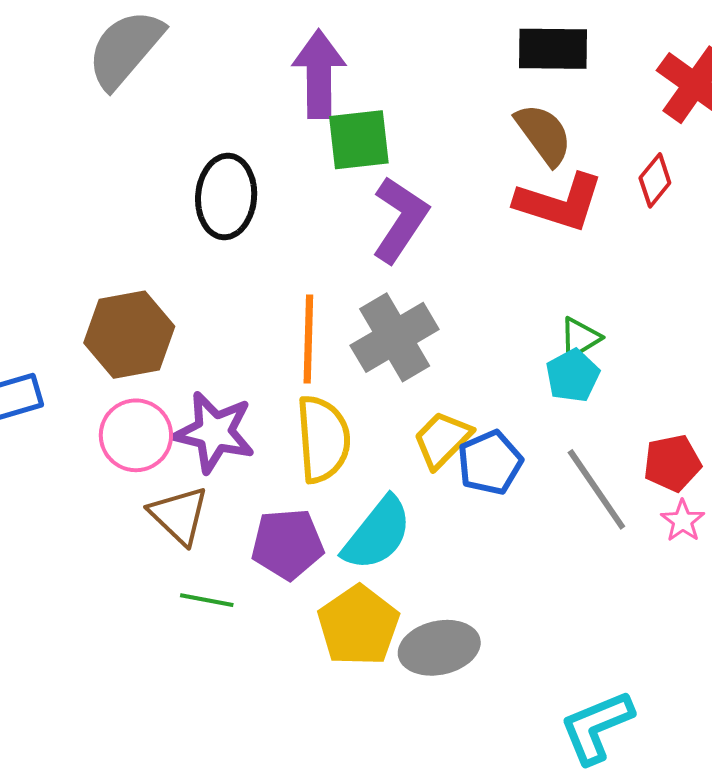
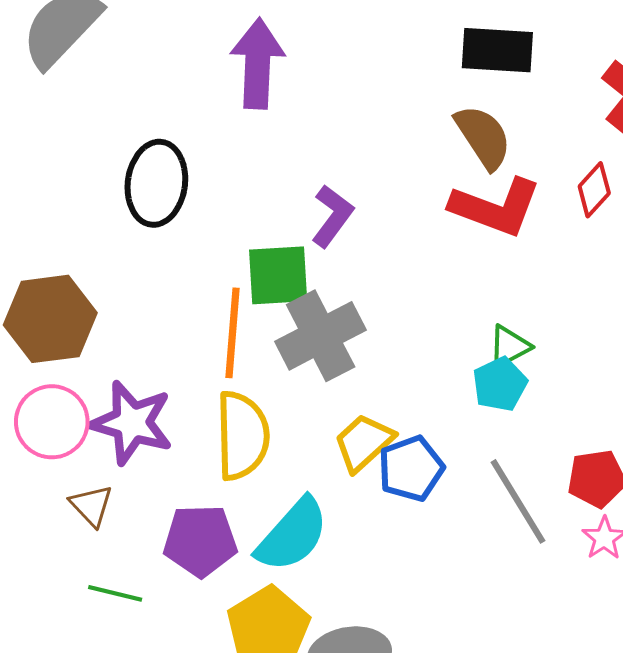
green square: (359, 140) -> (278, 275), moved
purple L-shape: (400, 219) -> (332, 216), size x0.7
brown triangle: (179, 515) -> (91, 505), size x0.7

